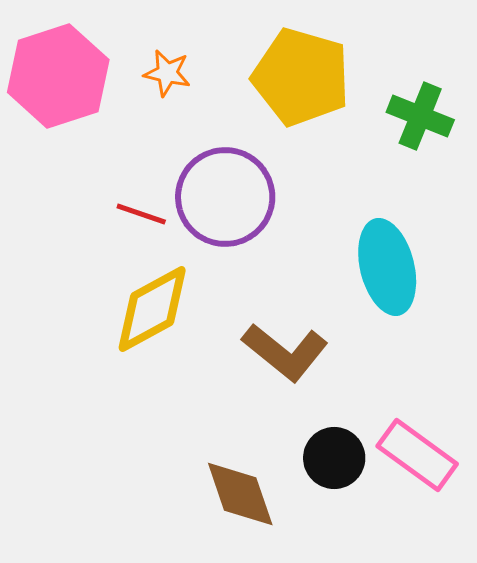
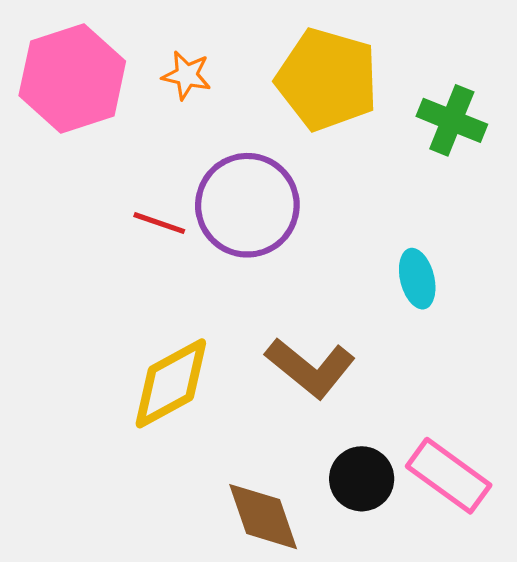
cyan ellipse: (387, 267) -> (417, 279), size x0.6
yellow diamond: (152, 309) -> (171, 383), moved

